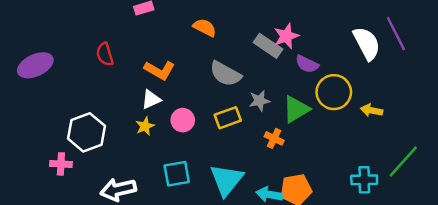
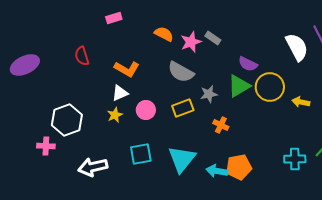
pink star: (286, 36) -> (191, 42), moved
gray rectangle: (268, 46) -> (213, 38), moved, size x0.7
green triangle: (296, 109) -> (239, 86), moved

